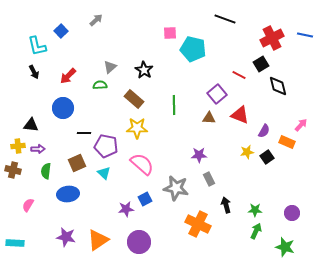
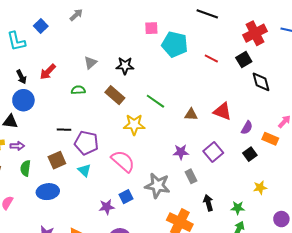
black star: (144, 70) -> (125, 66), turned -30
black arrow: (34, 72) -> (21, 77), moved
red line: (239, 75) -> (211, 59), moved
green semicircle: (100, 85) -> (78, 90), moved
purple square: (217, 94) -> (213, 152), moved
green line: (174, 105) -> (155, 101), turned -54
blue circle: (63, 108) -> (23, 100), moved
yellow star: (137, 128) -> (134, 125), moved
yellow star: (247, 152) -> (260, 188), moved
purple circle: (292, 213) -> (281, 219), moved

